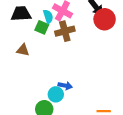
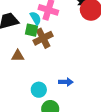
brown cross: (65, 31) -> (43, 38), moved
cyan circle: (56, 94) -> (39, 90), moved

